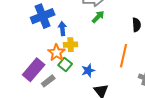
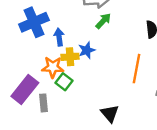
orange star: (56, 53) -> (53, 67), turned -30
blue star: (88, 71) -> (87, 50), moved
gray rectangle: (48, 81) -> (43, 103), turned -56

